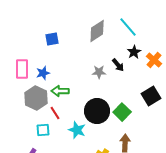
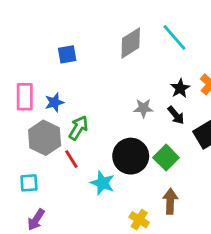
black star: (134, 52) -> (180, 88), moved
black arrow: (118, 65) -> (176, 115), moved
gray star: (99, 72) -> (143, 108), moved
green arrow: (60, 91) -> (78, 128), turned 120
cyan square: (43, 130) -> (29, 183), moved

